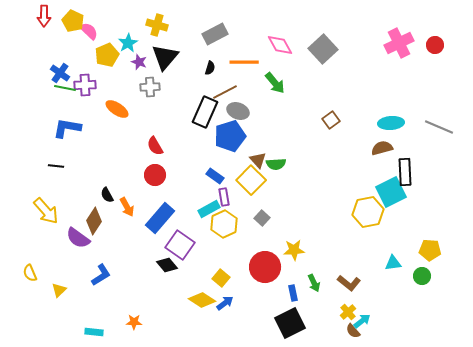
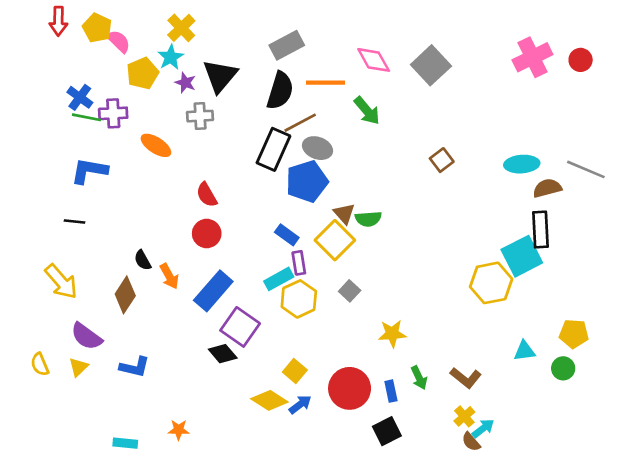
yellow cross: (157, 25) -> (181, 28), moved, turned 30
black semicircle: (210, 68) -> (280, 91), size x2.0
brown semicircle: (382, 148) -> (547, 188), moved
purple semicircle: (78, 238) -> (87, 336), moved
red circle: (265, 267) -> (350, 388), moved
blue L-shape: (101, 275) -> (135, 367), turned 45
yellow triangle: (59, 290) -> (79, 367), moved
black square: (290, 323) -> (387, 431), size x0.7

